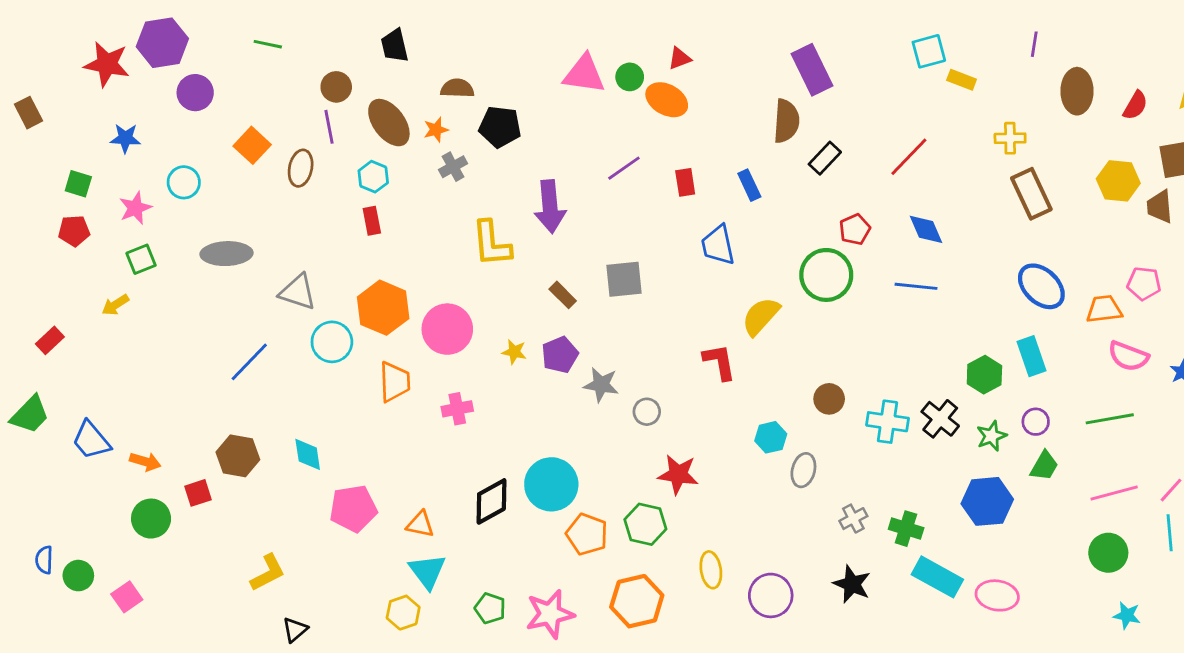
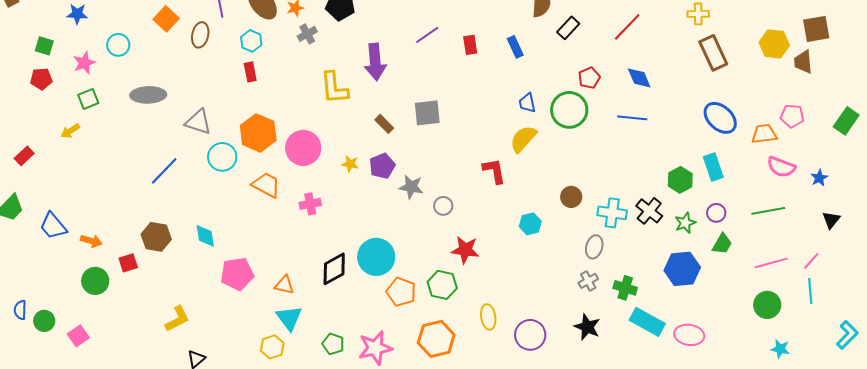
blue trapezoid: (718, 245) -> (527, 103), moved, size x0.7
orange trapezoid: (395, 382) -> (266, 185), turned -60
gray ellipse: (803, 470) -> (594, 247), moved

